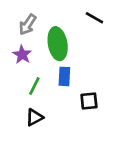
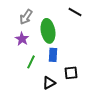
black triangle: (34, 117) -> (49, 83), moved

